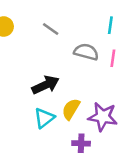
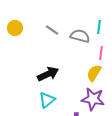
gray semicircle: (86, 52) -> (80, 36), moved
yellow semicircle: (71, 109) -> (94, 73), moved

